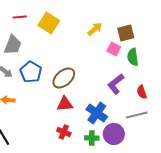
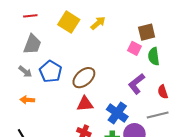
red line: (20, 17) -> (30, 16), moved
yellow arrow: (95, 29) -> (98, 23), moved

